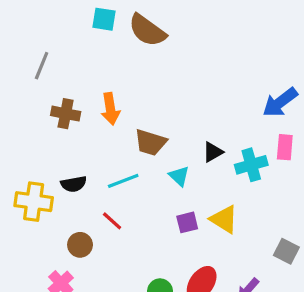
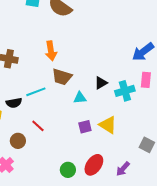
orange arrow: (110, 109) -> (51, 51), moved
cyan triangle: (179, 176) -> (80, 98), turned -48
cyan line: (123, 181) -> (36, 92), moved

